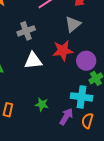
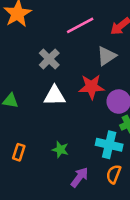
gray cross: (26, 31) -> (49, 59), turned -30
purple arrow: (66, 117) -> (79, 177), moved

